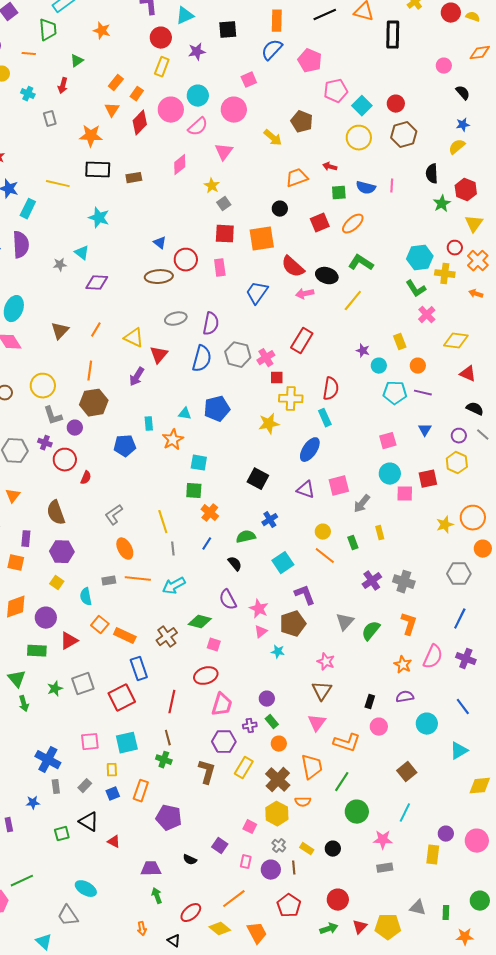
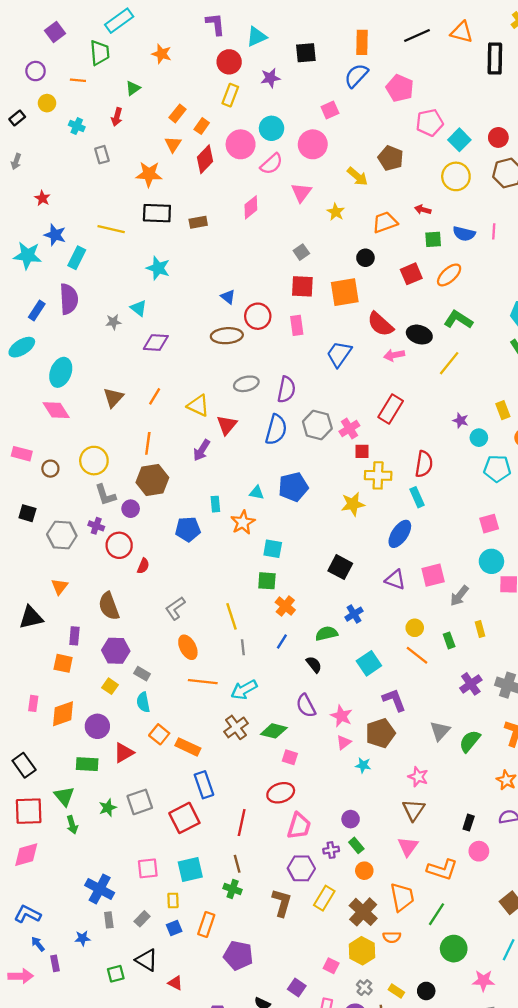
yellow star: (212, 186) -> (336, 212), moved
gray rectangle: (109, 581) -> (142, 674), moved, turned 40
brown cross: (167, 637) -> (236, 727), moved

